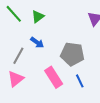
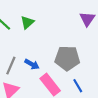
blue arrow: (37, 42) -> (32, 64), moved

